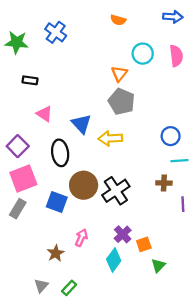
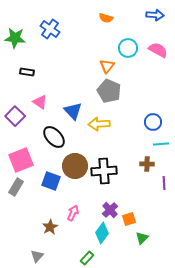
pink semicircle: (176, 56) -> (158, 50), turned -54
purple square: (18, 146) -> (15, 116), moved
black ellipse: (60, 153) -> (54, 137), turned -35
black cross: (116, 191) -> (104, 171), turned 30
green rectangle: (69, 288) -> (87, 258), moved

